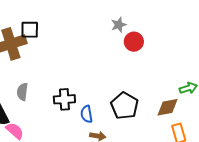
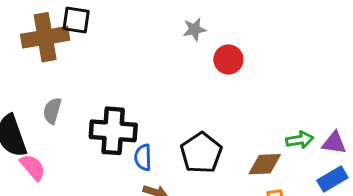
gray star: (119, 25) -> (194, 29), moved
black cross: (64, 99) -> (113, 131), size x1.4

